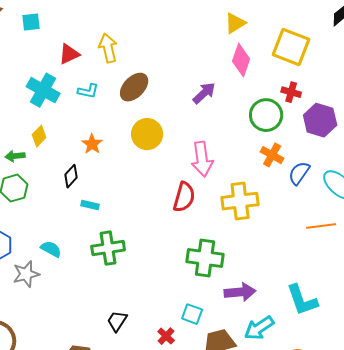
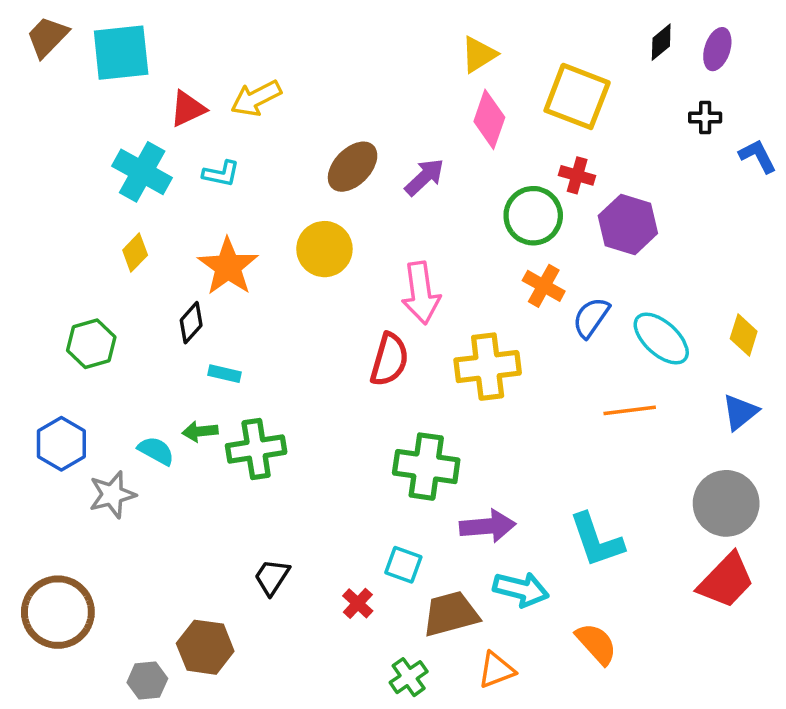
cyan square: (31, 22) -> (121, 53), size x1.8
yellow arrow: (108, 48) -> (256, 98), turned -104
brown ellipse: (134, 87) -> (353, 167), moved
orange star: (92, 144) -> (228, 267), size x1.6
green arrow: (15, 156) -> (200, 431), moved
cyan arrow: (259, 328) -> (521, 589), turned -132

